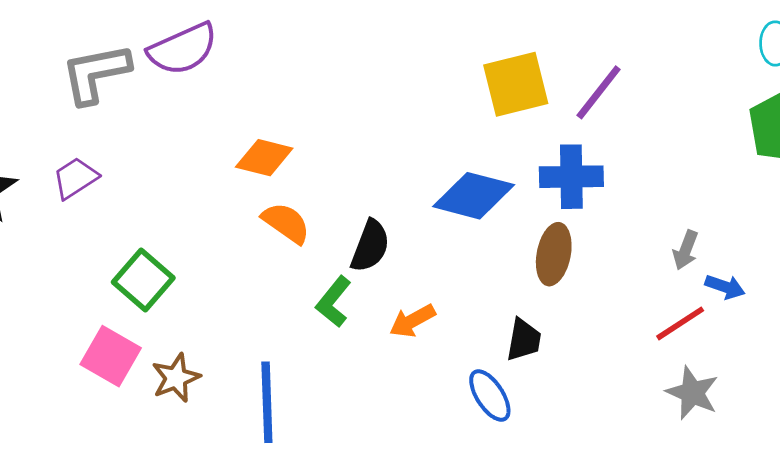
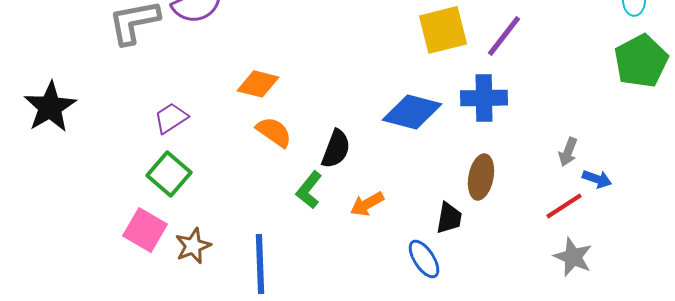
purple trapezoid: (75, 178) -> (171, 118), moved
brown ellipse: (554, 254) -> (481, 177), moved

